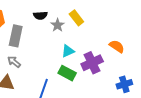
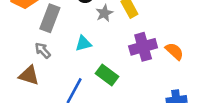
cyan triangle: (68, 51) -> (83, 43), moved
purple cross: (92, 63) -> (143, 47), moved

